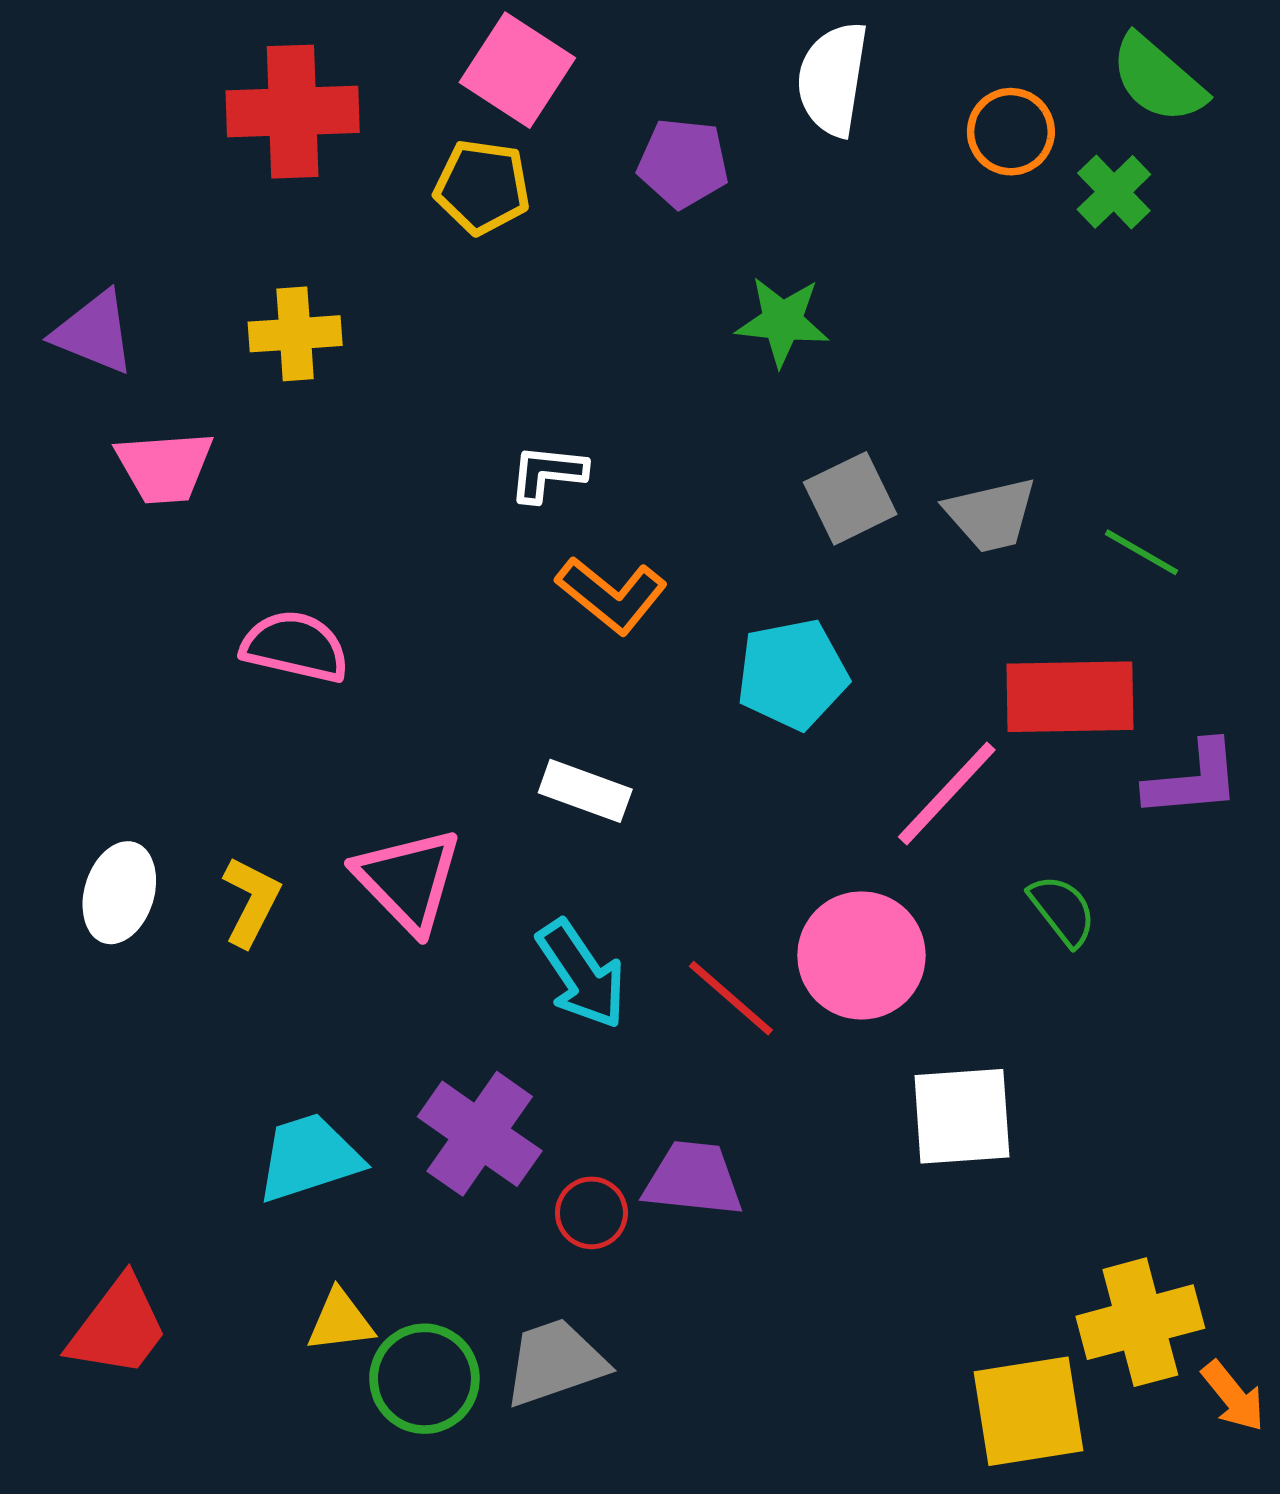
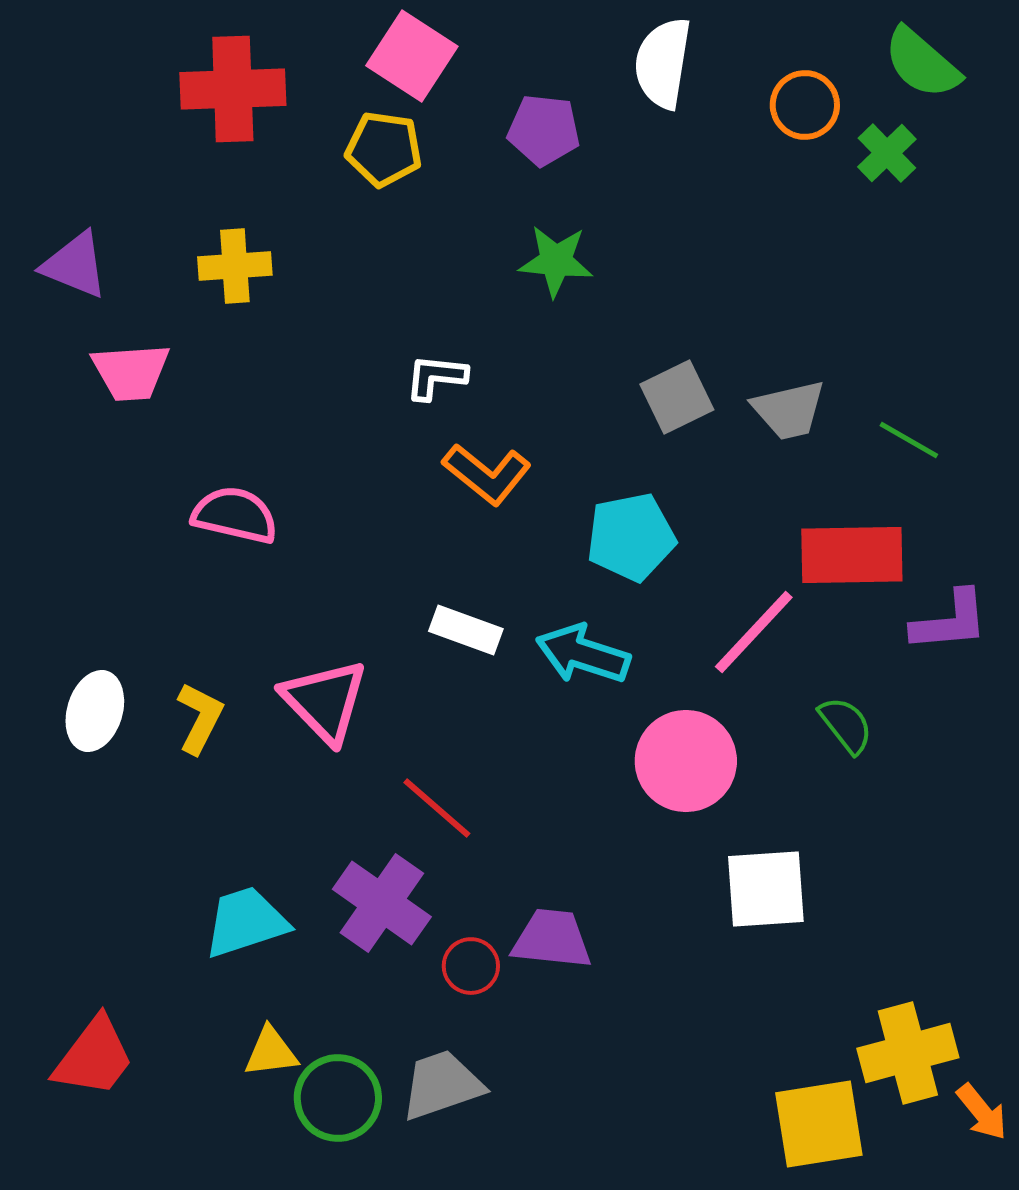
green star: (782, 321) -> (556, 261), moved
cyan arrow: (581, 974) -> (583, 654), moved, turned 142
red line: (731, 998) -> (437, 808), moved

